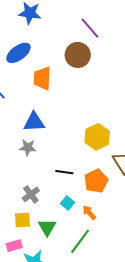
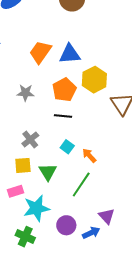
orange trapezoid: (42, 78) -> (40, 52), moved, turned 35
blue triangle: (34, 122) -> (70, 54), moved
orange pentagon: (96, 181) -> (64, 90), moved

